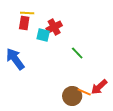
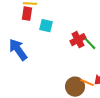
red cross: (54, 27) -> (78, 40), moved
green line: (77, 53) -> (90, 44), moved

